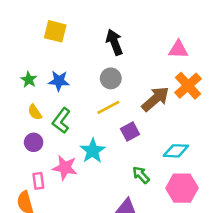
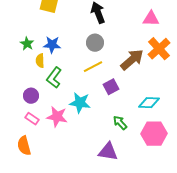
yellow semicircle: (35, 112) -> (40, 61), moved, turned 32
cyan star: (93, 151) -> (80, 103), turned -30
pink rectangle: (38, 181) -> (32, 119), moved, turned -48

